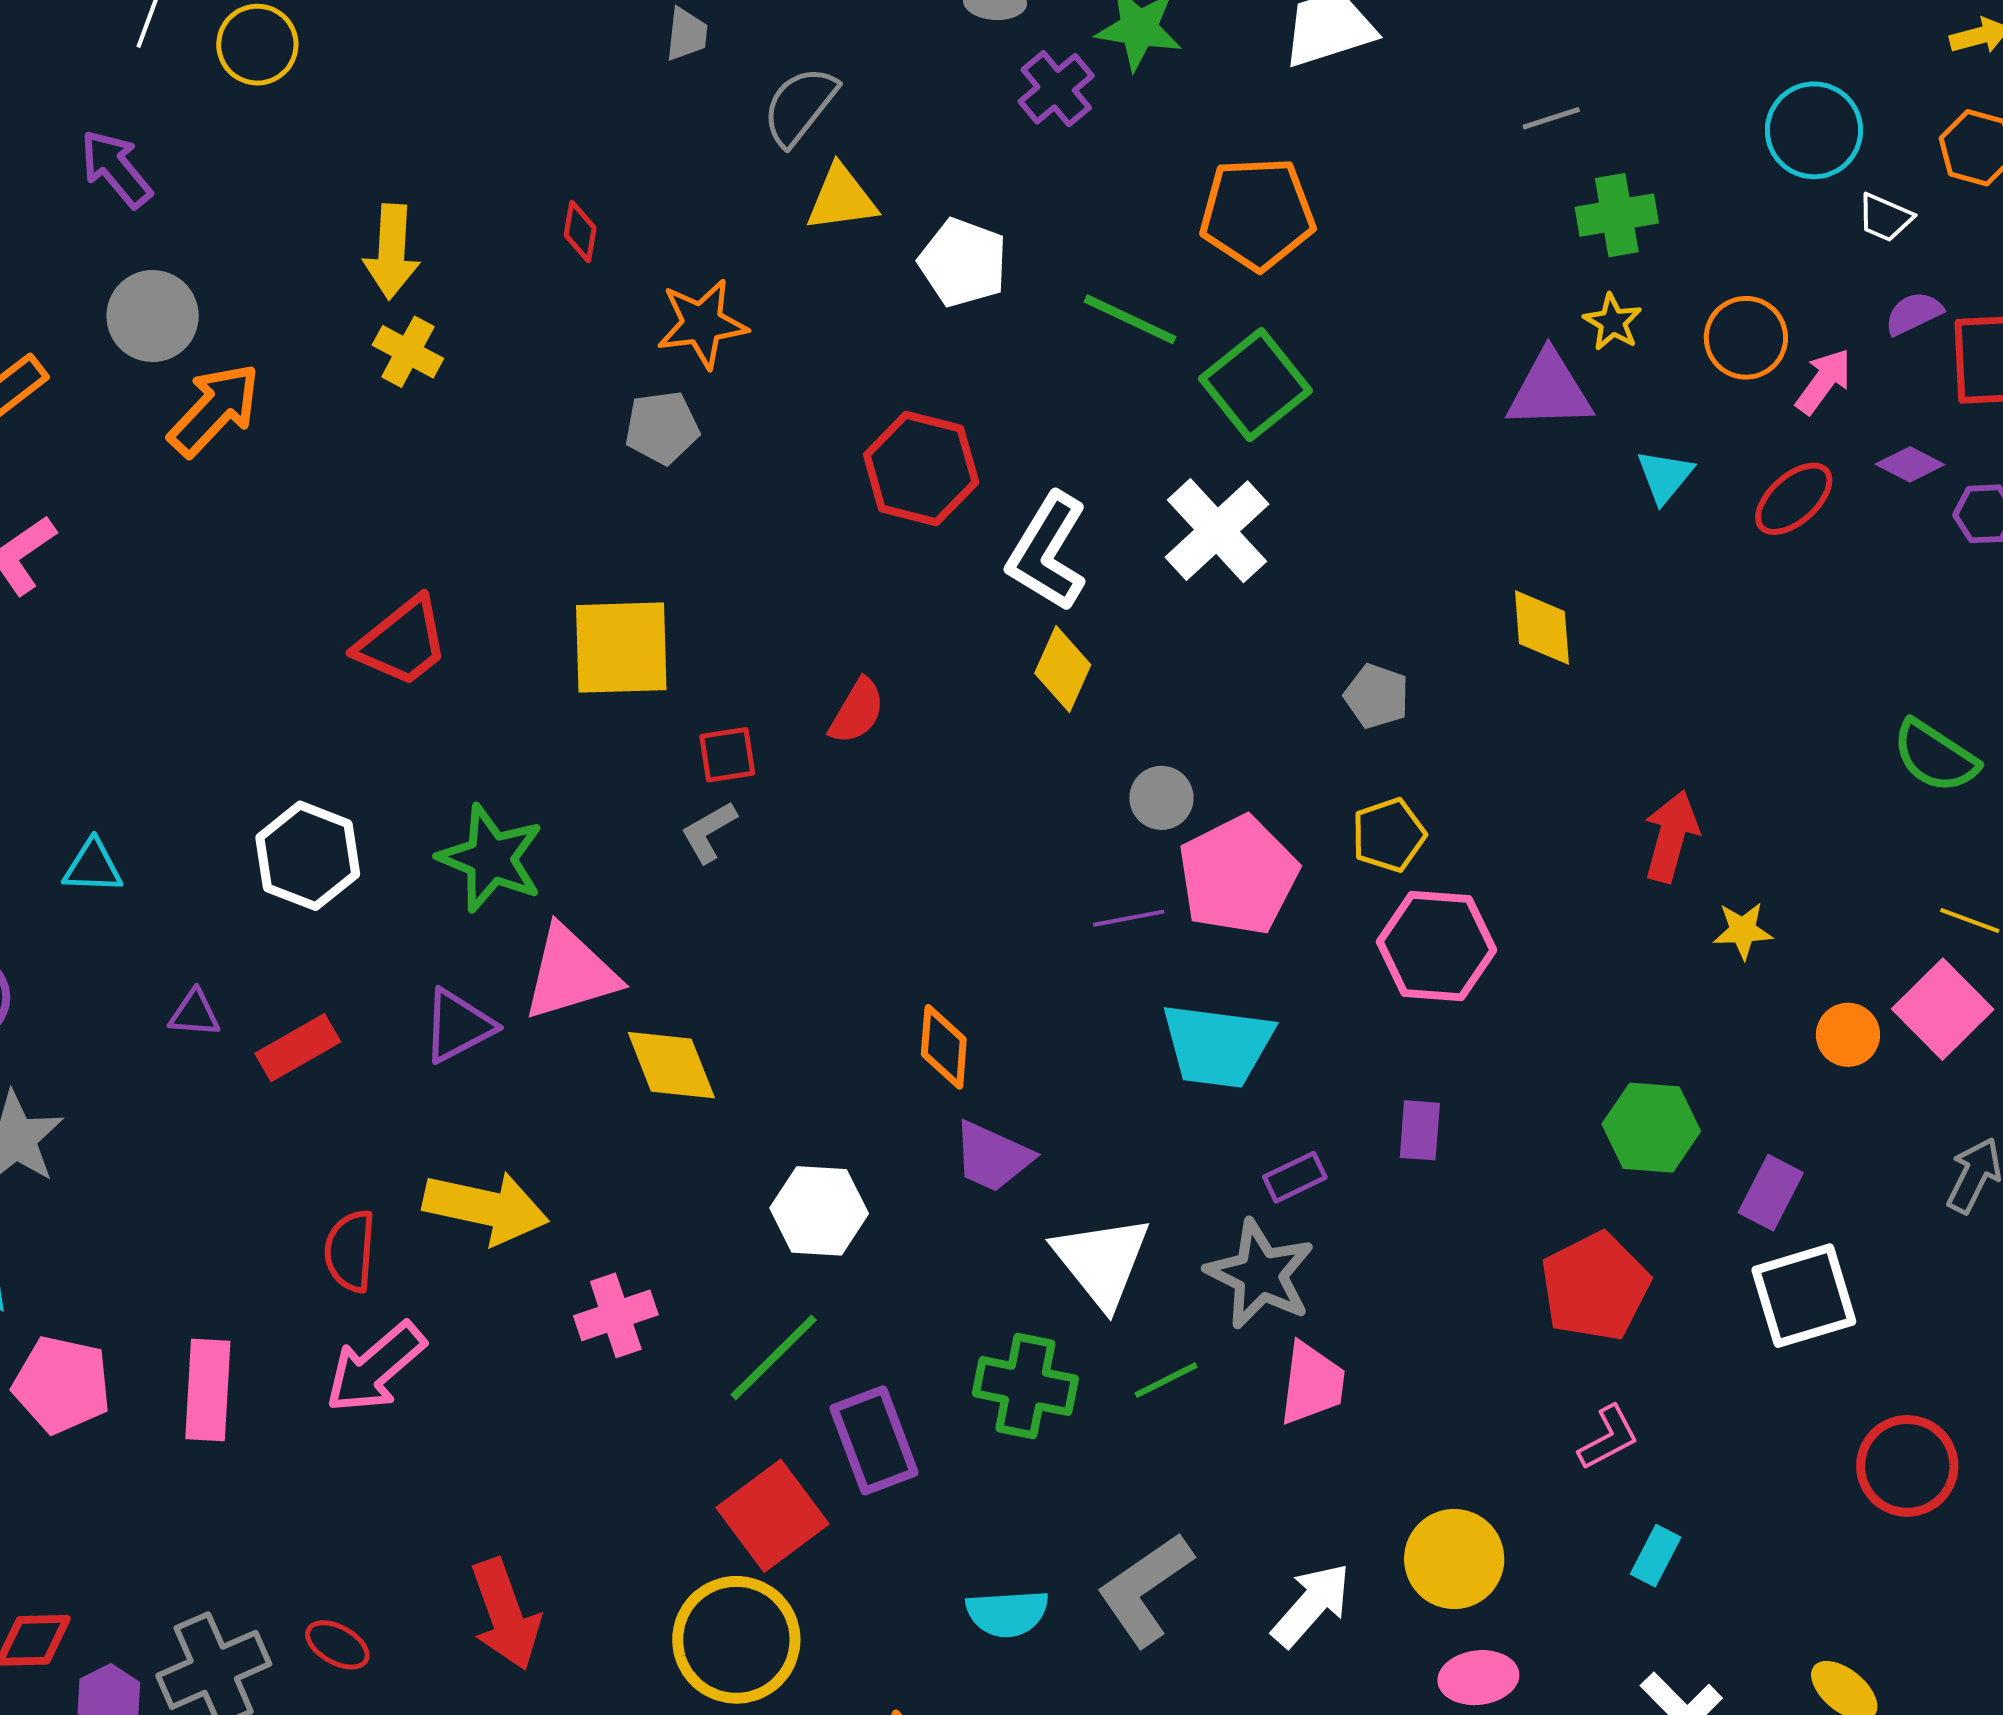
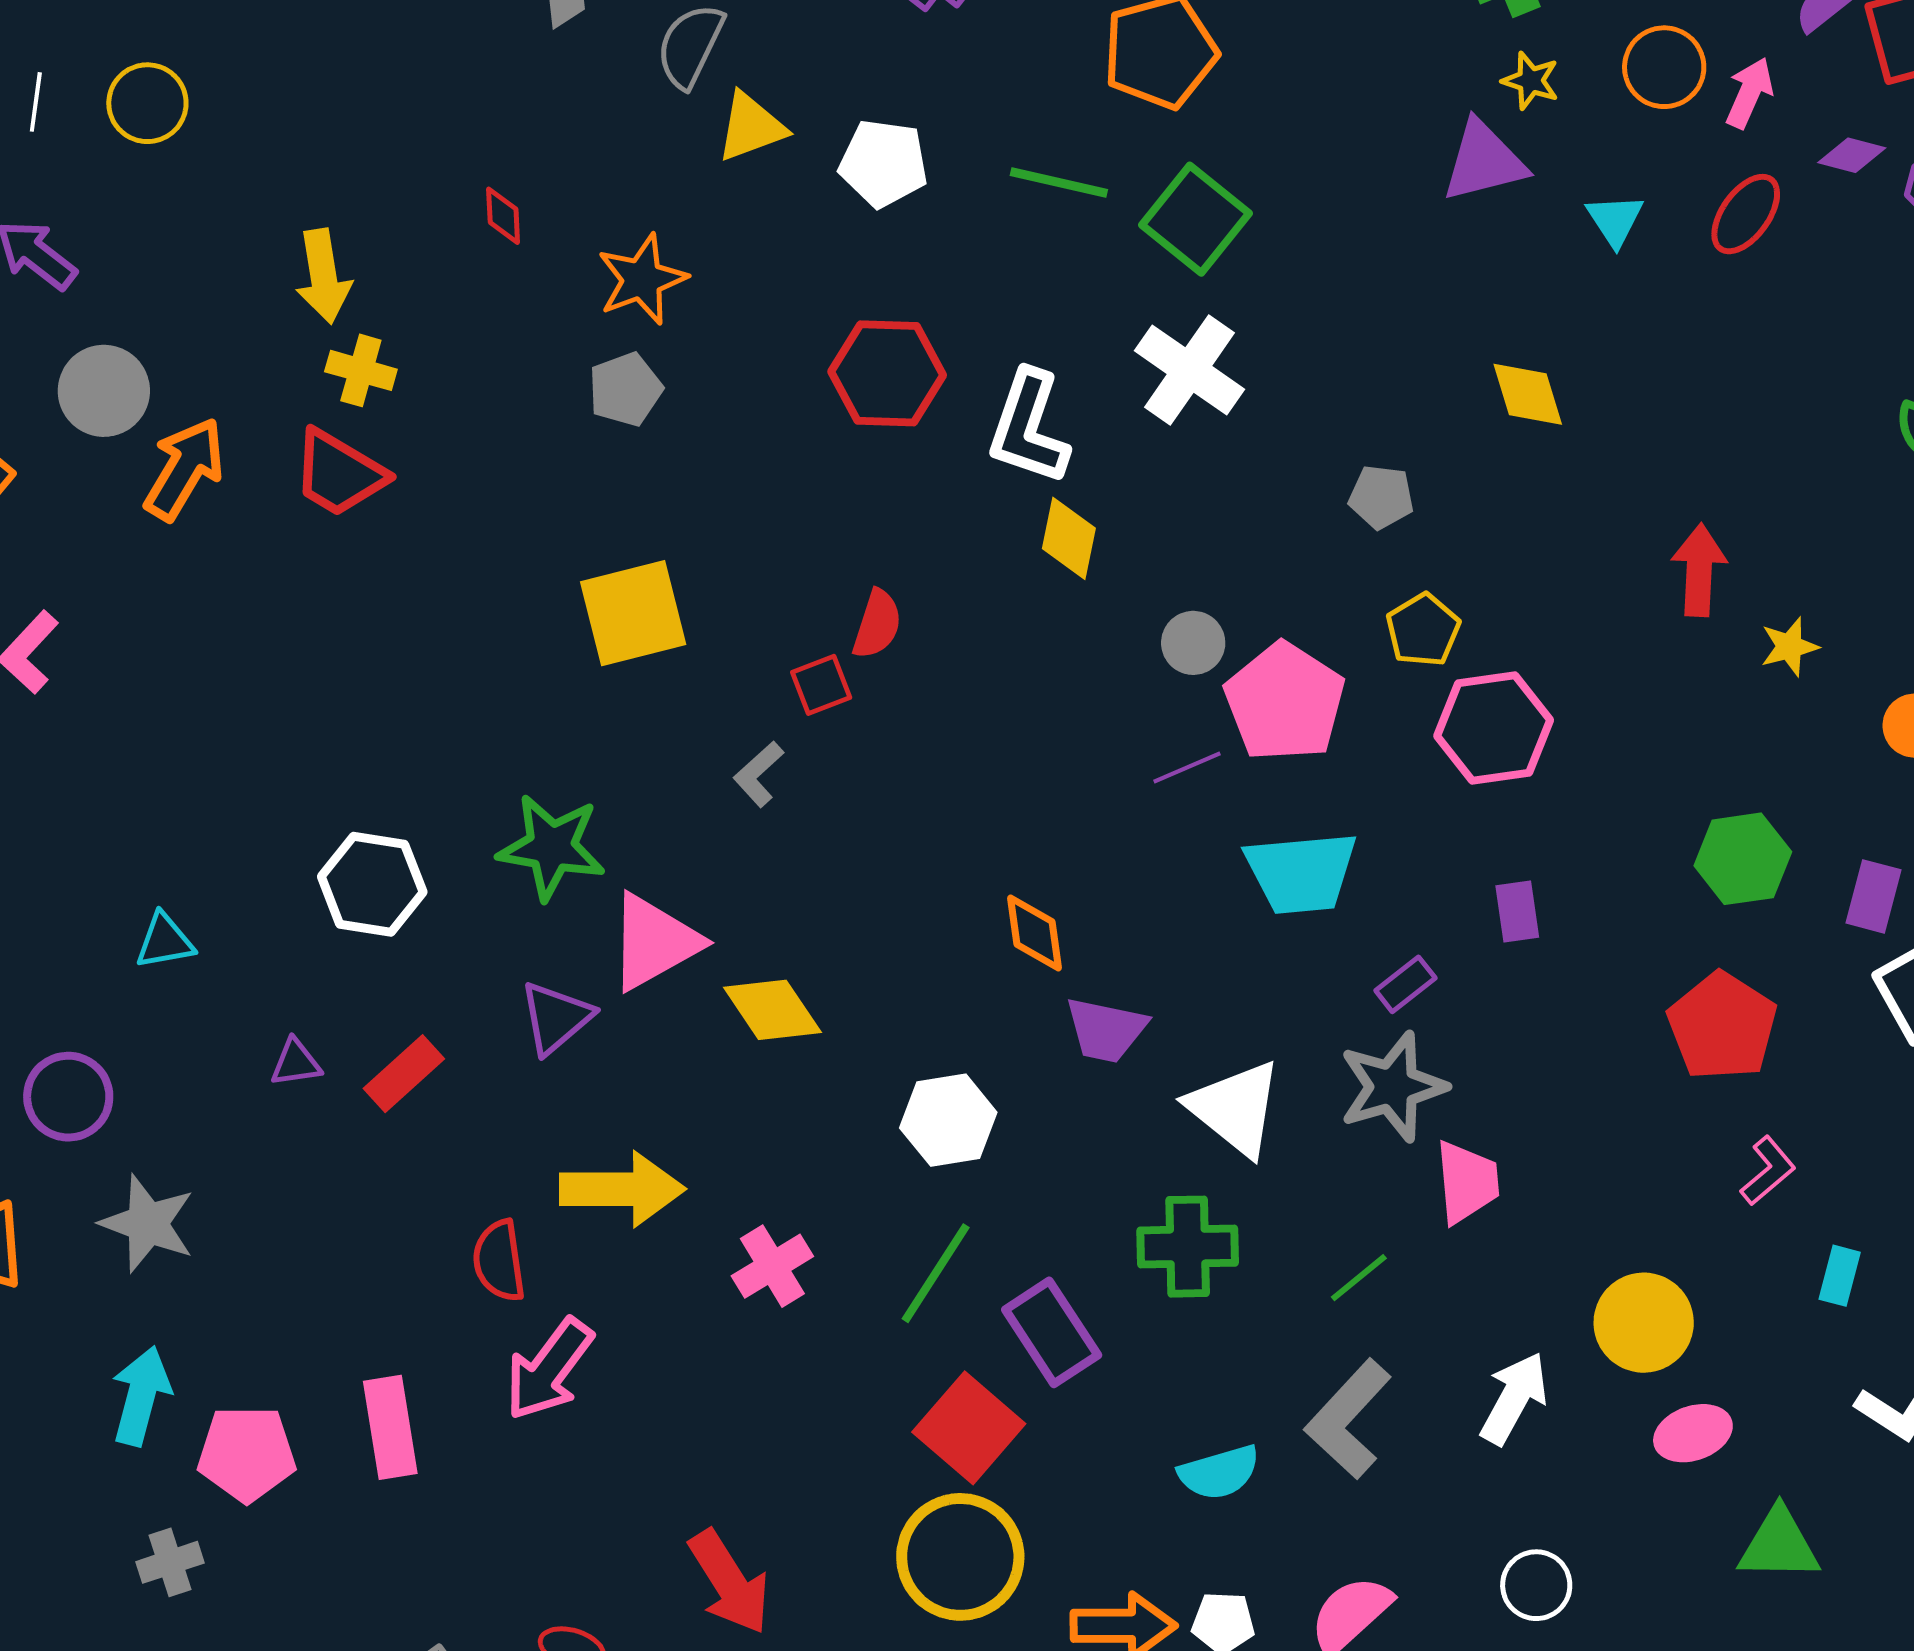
red trapezoid: (402, 642) -> (339, 473), moved, turned 82
red square: (727, 755) -> (821, 685), moved
gray star: (1260, 1274) -> (1393, 1087), turned -30
green line: (1166, 1380) -> (1359, 1278), moved

